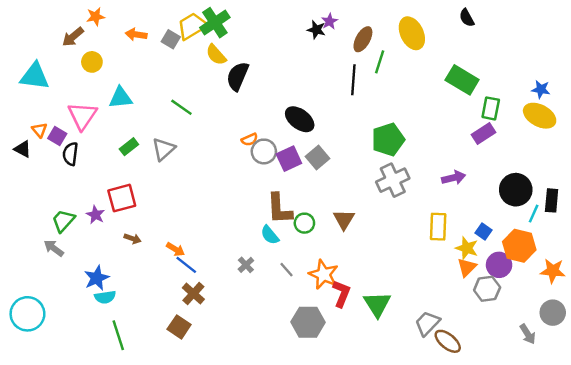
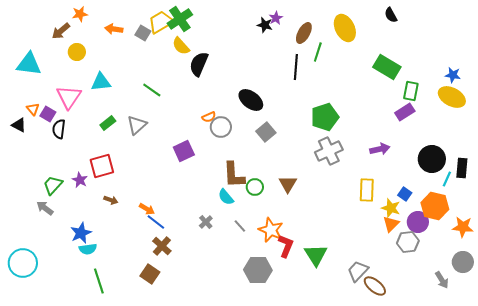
purple square: (289, 159) -> (184, 151), moved

